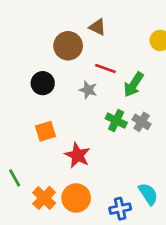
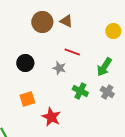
brown circle: (68, 46) -> (42, 22), moved
green arrow: (134, 84) -> (104, 67), moved
gray cross: (142, 122) -> (107, 92), moved

